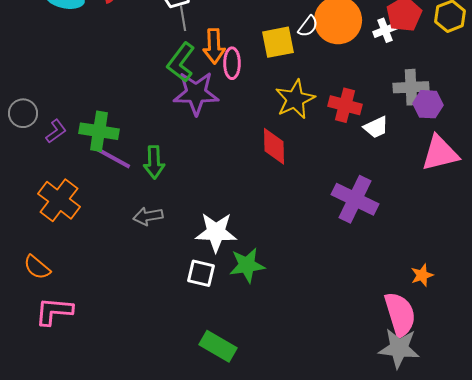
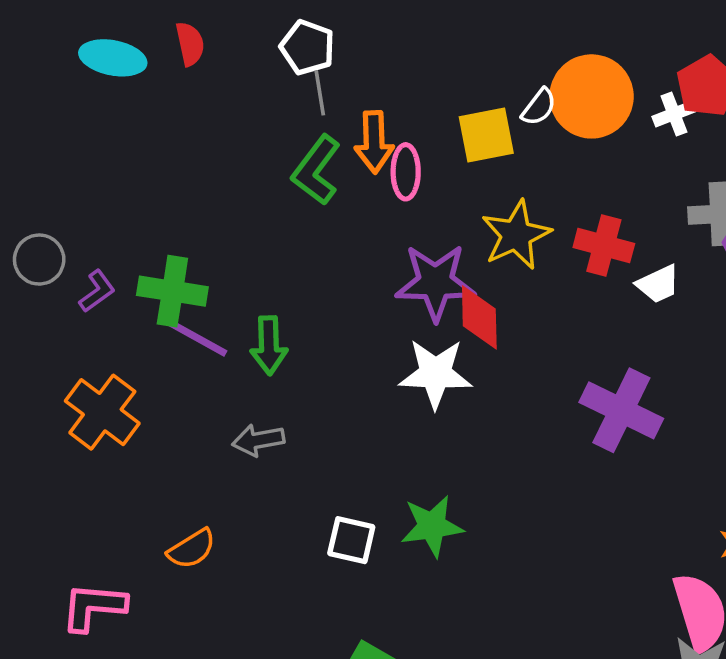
purple star: (196, 93) -> (435, 282), moved
white star: (216, 232) -> (435, 374), moved
orange semicircle: (37, 267) -> (192, 549), moved, turned -72

